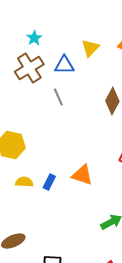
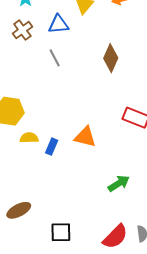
brown cross: (29, 68) -> (22, 30), size x0.7
yellow semicircle: (24, 182) -> (29, 138), moved

